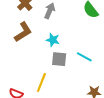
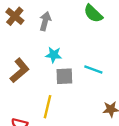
brown L-shape: (23, 32) -> (20, 70), moved

